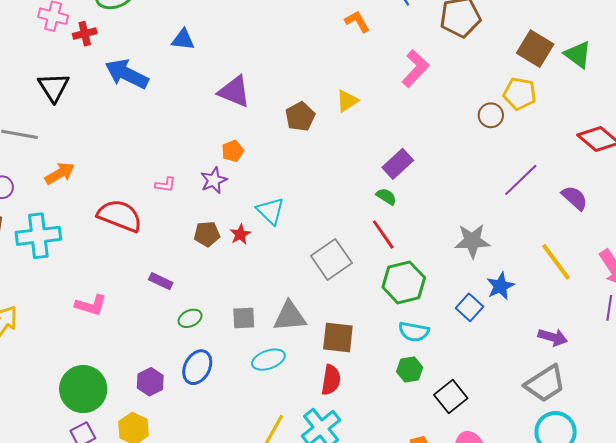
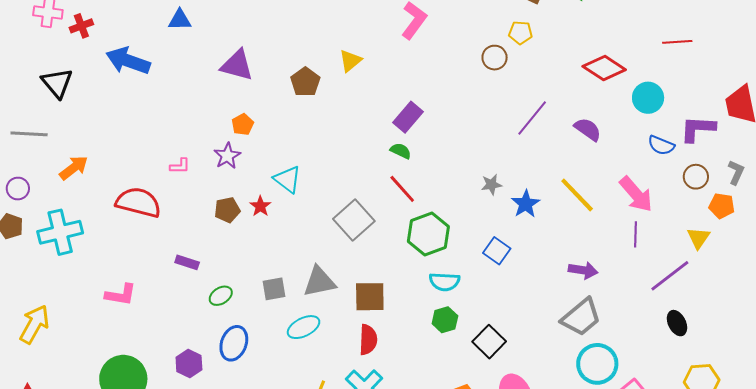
yellow pentagon: (520, 94) -> (521, 33), size x0.7
gray star: (472, 241) -> (491, 185), size x0.6
blue star: (500, 286) -> (526, 204), moved

